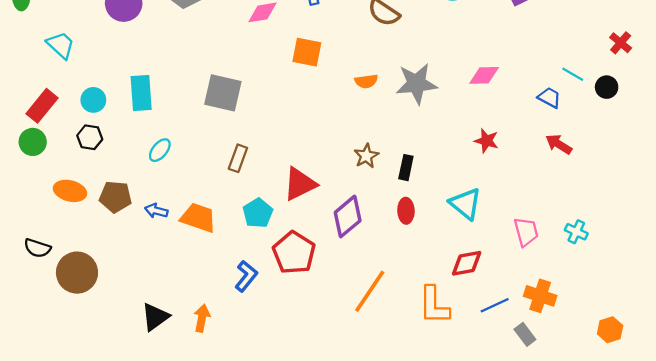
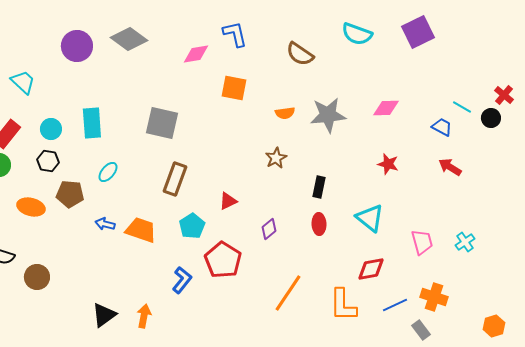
red cross: (621, 43) -> (504, 95), moved
brown star: (366, 156) -> (276, 158), moved
brown rectangle: (238, 158) -> (175, 179), size x1.4
red triangle: (300, 184) -> (228, 201), size x0.6
brown pentagon: (115, 197) -> (70, 194), moved
purple diamond: (348, 217) -> (269, 229), size x0.6
cyan cross: (576, 232) -> (465, 242), turned 30
brown circle: (77, 273) -> (37, 277), size x0.7

